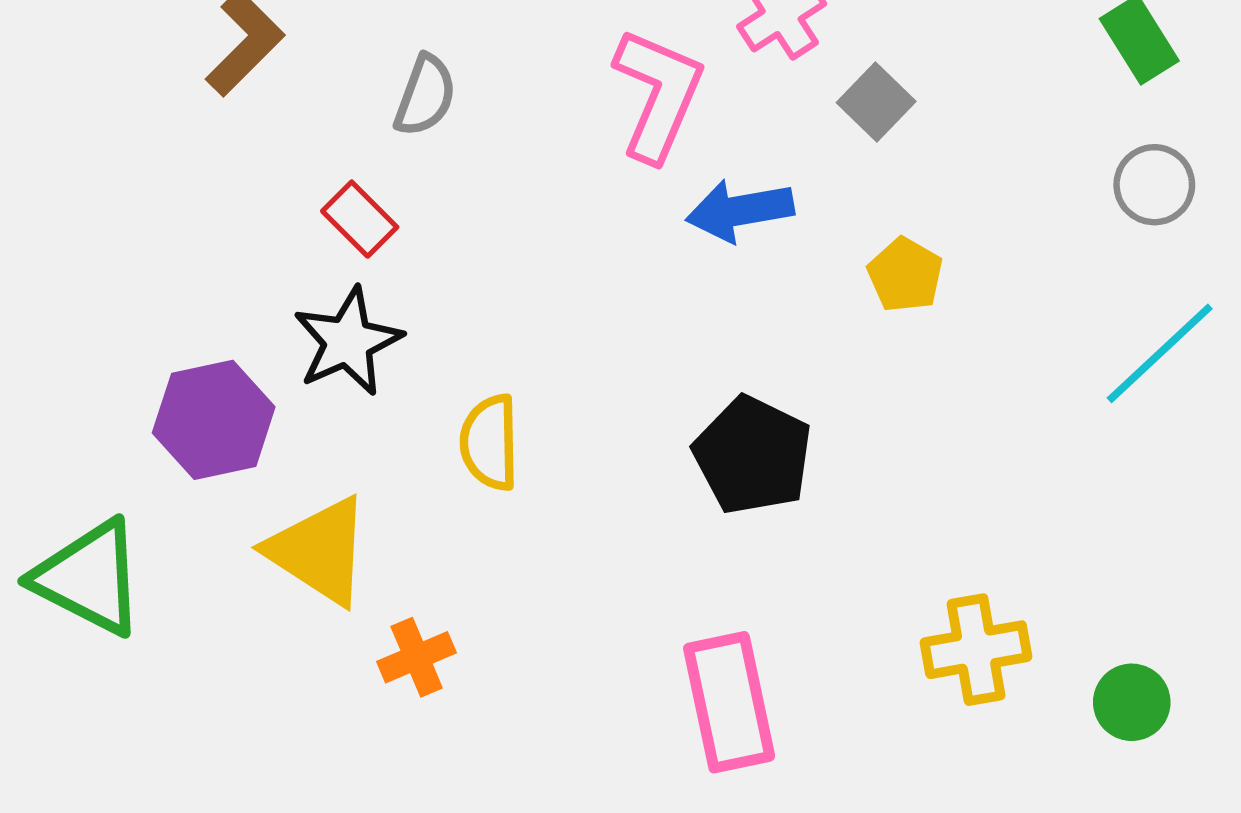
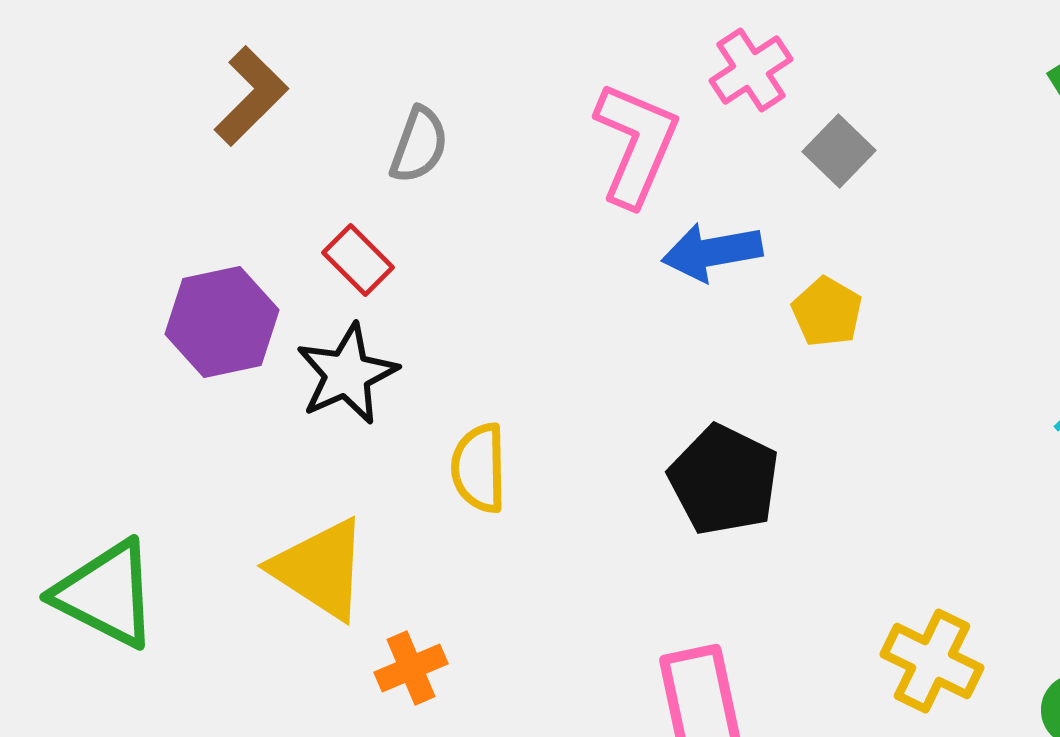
yellow pentagon: (905, 275) -> (827, 312), moved
purple hexagon: (214, 420) -> (222, 322), moved
yellow cross: (976, 650) -> (932, 661), turned 36

